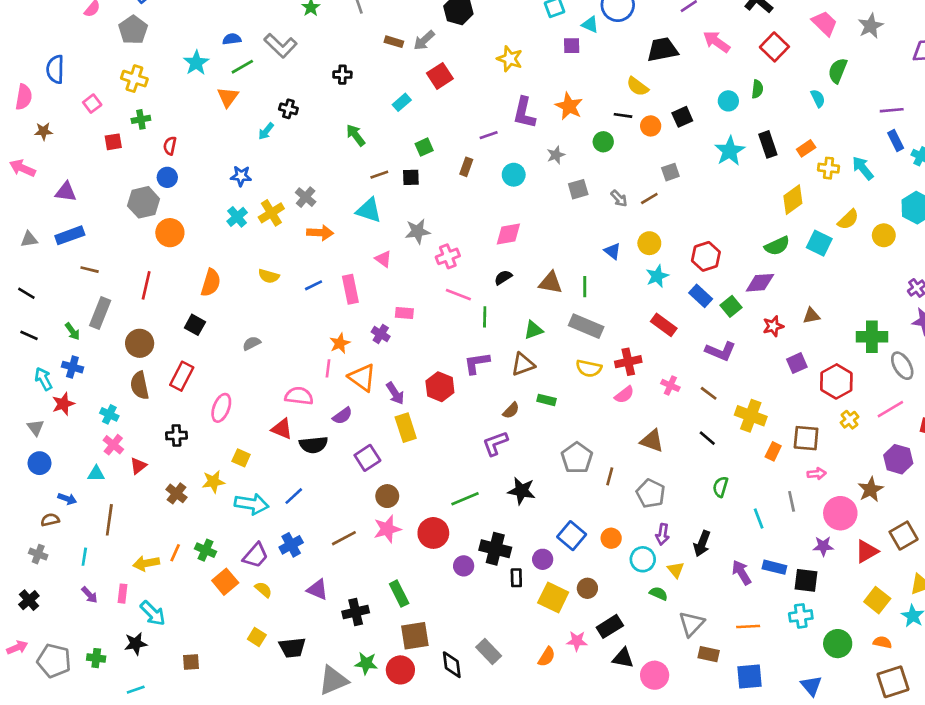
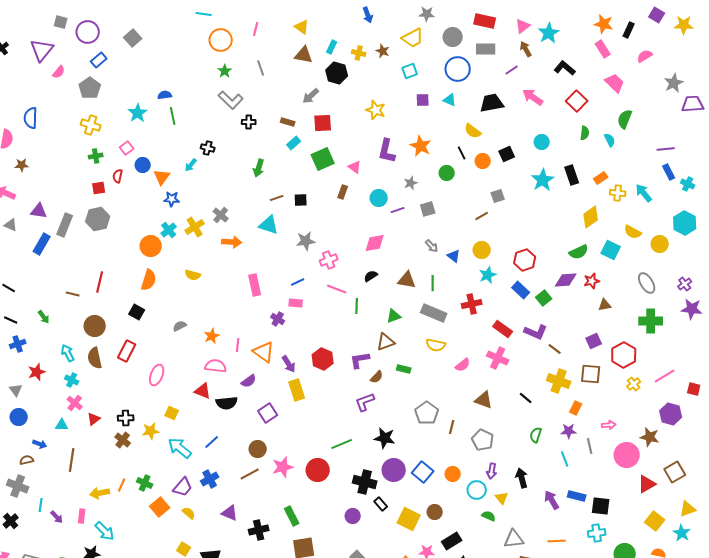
cyan triangle: (590, 25) -> (450, 100), moved
gray star: (871, 26) -> (674, 83), moved
brown rectangle: (394, 42) -> (288, 122), moved
gray L-shape: (281, 46) -> (231, 100), moved
green line: (242, 67) -> (173, 116), turned -72
red square: (440, 76) -> (323, 123), turned 30
green semicircle: (757, 89) -> (585, 133), moved
orange triangle: (228, 97) -> (162, 177), moved
pink square: (92, 104) -> (127, 148), moved
black line: (623, 115) -> (462, 153), turned 56
green arrow: (356, 135) -> (259, 168), turned -126
purple line: (489, 135) -> (398, 210), moved
red square: (113, 142) -> (99, 188), moved
green square: (424, 147) -> (323, 159), moved, size x1.6
blue circle: (167, 177) -> (143, 165), moved
gray arrow: (619, 198) -> (432, 246), moved
yellow semicircle: (848, 219) -> (633, 232), turned 72
orange circle: (170, 233) -> (151, 246), moved
blue rectangle: (70, 235) -> (42, 244), turned -40
gray triangle: (29, 239) -> (11, 225), moved, turned 32
pink triangle: (383, 259) -> (355, 167), moved
brown line: (90, 270) -> (73, 294), moved
blue line: (313, 285) -> (298, 282), moved
gray rectangle: (100, 313) -> (65, 225), moved
red rectangle: (664, 325) -> (503, 329), moved
red star: (773, 326) -> (592, 281), moved
orange star: (340, 343) -> (212, 336), moved
red cross: (628, 362) -> (472, 304), moved
purple L-shape: (477, 363) -> (360, 360), moved
gray ellipse: (902, 366) -> (647, 283), moved
blue cross: (72, 367) -> (18, 344), moved, turned -35
cyan arrow: (43, 379) -> (68, 353), moved
pink cross: (670, 385) -> (498, 358), size x1.5
brown line: (709, 393) -> (555, 349), moved
black cross: (176, 435) -> (126, 418), moved
brown square: (806, 438) -> (591, 374), moved
brown star: (871, 489) -> (650, 437), turned -30
brown circle: (387, 496) -> (258, 449), moved
cyan arrow: (252, 504) -> (180, 448), turned -150
black arrow: (702, 543) -> (522, 478), turned 144
purple star: (823, 546) -> (569, 431), moved
gray cross: (38, 554) -> (18, 486), size x1.5
cyan line: (84, 557) -> (41, 505), moved
purple circle: (543, 559) -> (394, 470), moved, size x1.5
purple circle: (464, 566) -> (353, 516), moved
black rectangle: (516, 578) -> (381, 504), turned -40
gray triangle: (691, 624) -> (514, 539), turned 40

